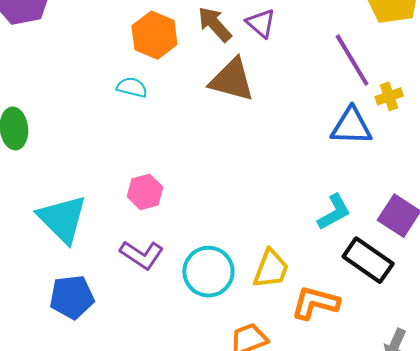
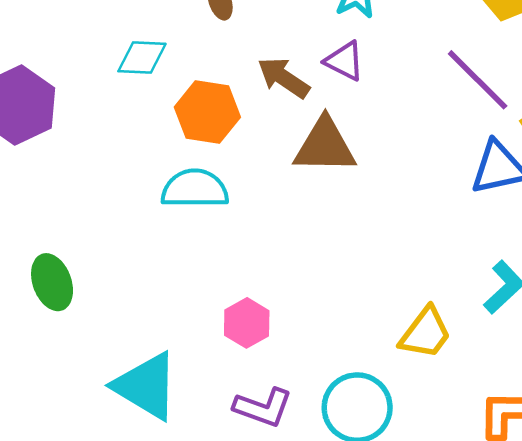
cyan semicircle: (132, 87) -> (195, 189), size x1.6
yellow trapezoid: (271, 269) -> (425, 333), moved, turned 30

